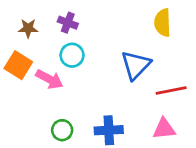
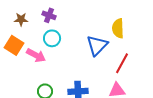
yellow semicircle: (163, 23) -> (118, 28), moved
red line: (171, 91) -> (122, 63), turned -50

